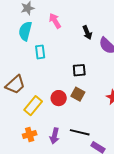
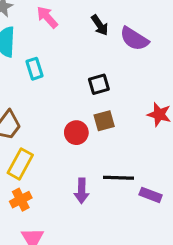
brown square: (78, 94) -> (104, 121), turned -32
yellow rectangle: (33, 106) -> (20, 164), moved
orange cross: (30, 134) -> (21, 200), moved

